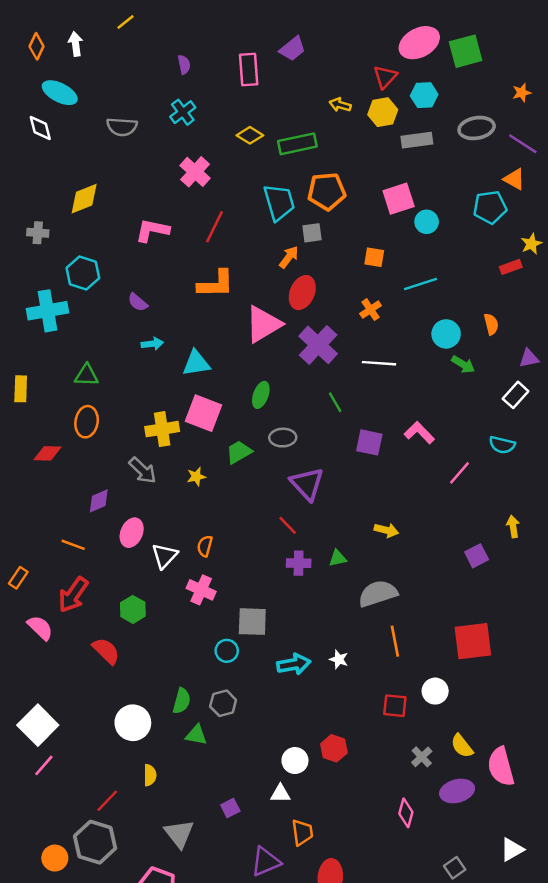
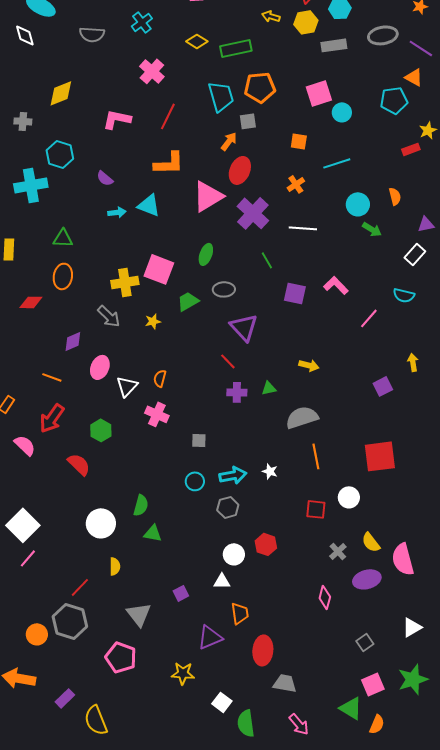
cyan triangle: (196, 363) -> (149, 205), moved, turned 30
gray square: (252, 622) -> (199, 440), size x0.6
cyan circle: (227, 651) -> (195, 481), moved
gray hexagon: (223, 703) -> (228, 507), moved

